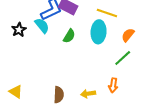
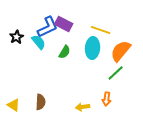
black star: (19, 30) -> (17, 37), moved
orange semicircle: (128, 35) -> (121, 51), size x1.6
brown semicircle: (59, 95) -> (41, 102), moved

